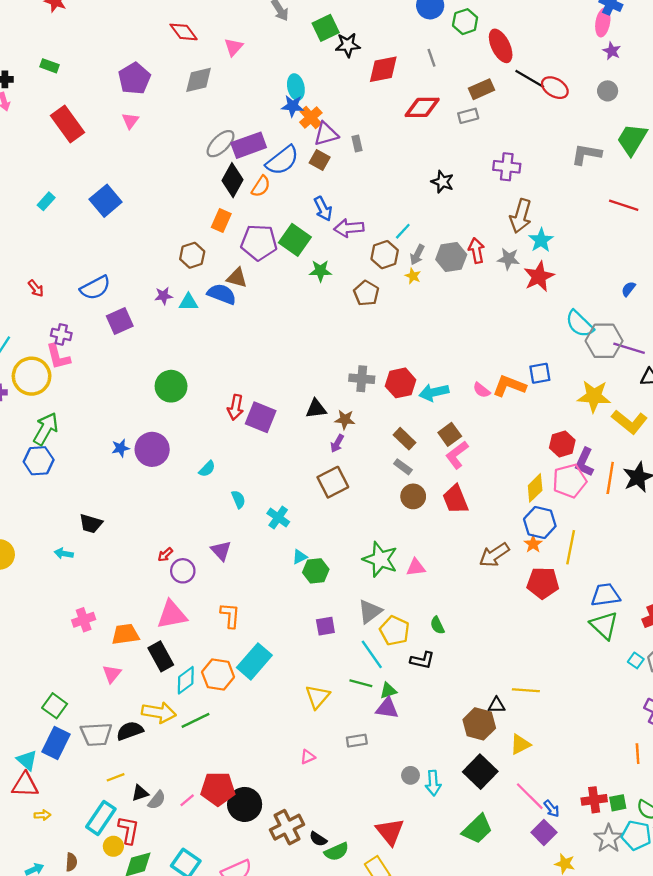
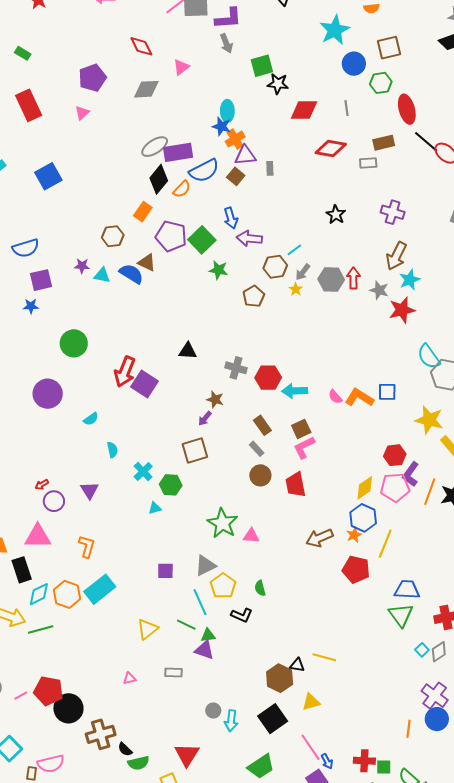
red arrow: (235, 407) -> (125, 372), size x1.4
black triangle: (316, 409) -> (188, 351), moved
blue star: (121, 448) -> (31, 306), moved
green hexagon: (316, 571) -> (171, 485), moved

